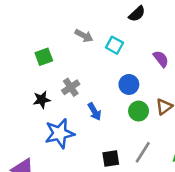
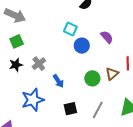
gray arrow: (84, 36) -> (15, 15), moved, size x1.5
blue circle: (129, 84) -> (82, 46), moved
black star: (42, 100) -> (16, 65), moved
black square: (111, 158) -> (70, 109), moved

